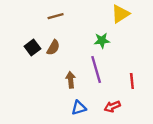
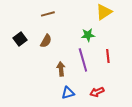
black square: (32, 47) -> (20, 39), moved
red line: (132, 81) -> (108, 56), moved

